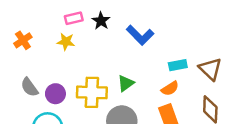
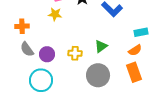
orange cross: (23, 40) -> (22, 26), moved, turned 32
yellow cross: (92, 92) -> (75, 53), size x0.6

